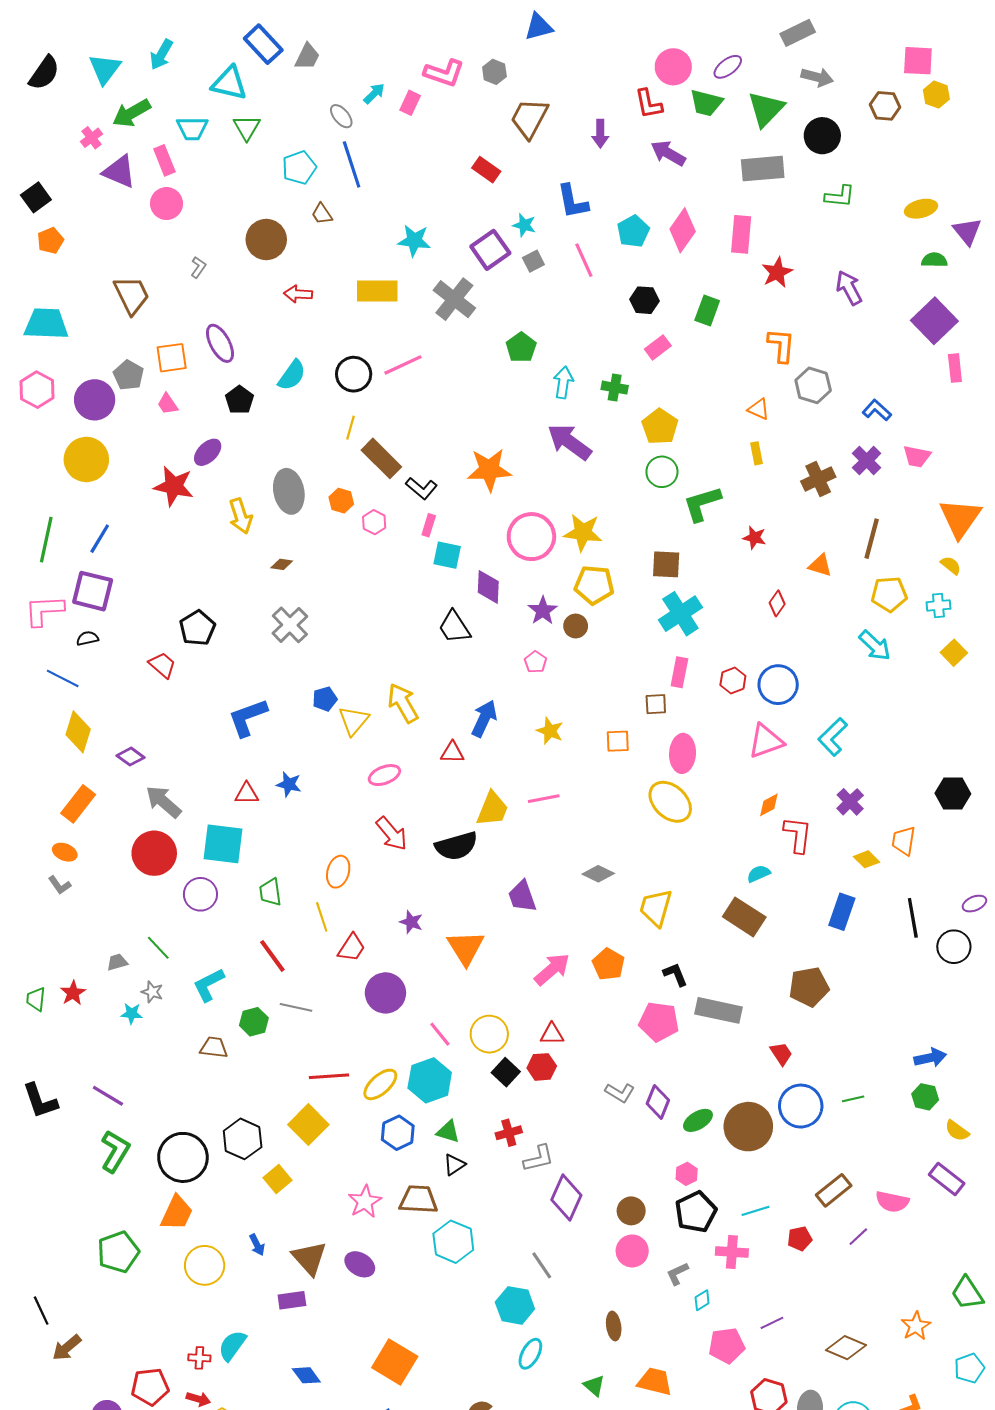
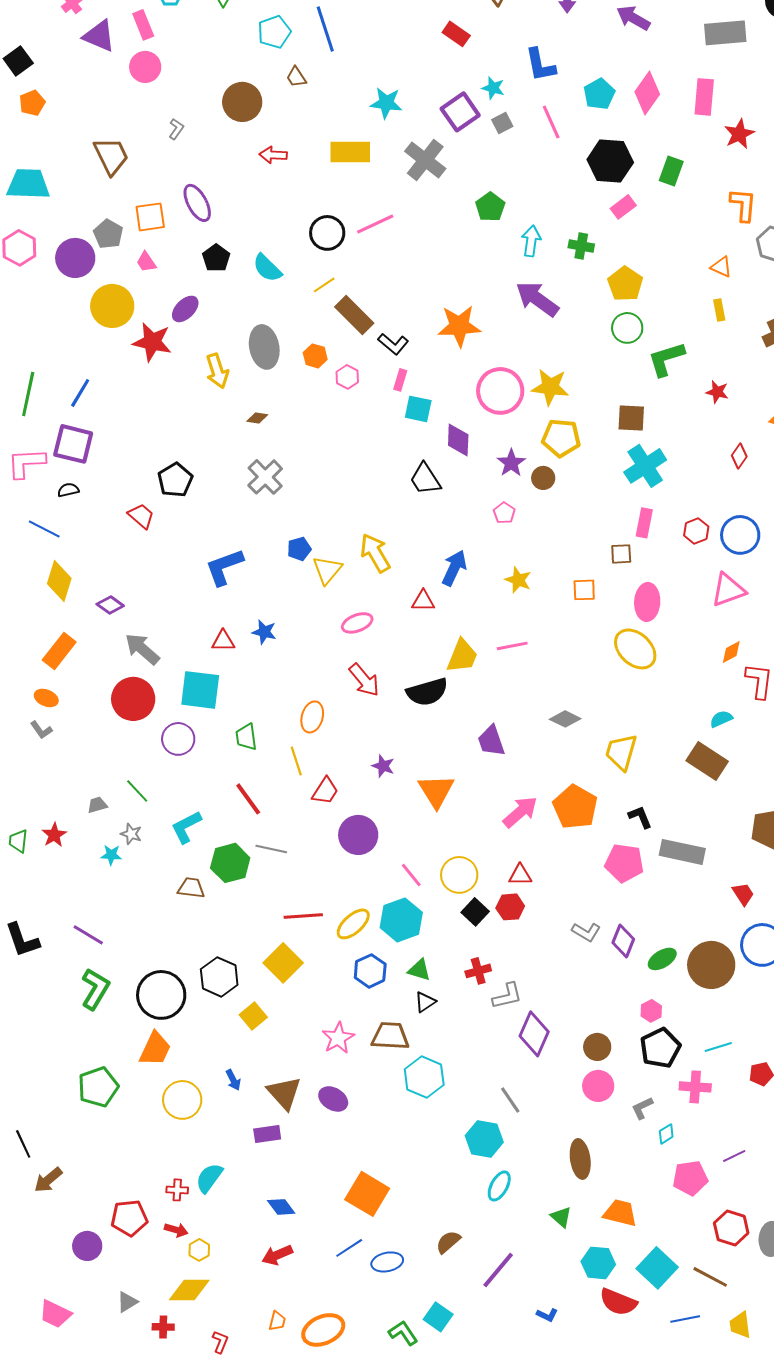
black hexagon: (644, 300) -> (610, 161), size x1.6
cyan semicircle: (292, 375) -> (267, 268), moved, turned 100
yellow line: (351, 428) -> (324, 285), turned 40
yellow circle: (86, 459) -> (112, 306), moved
orange pentagon: (609, 964) -> (575, 807), size x1.4
green hexagon: (254, 1022) -> (230, 863), size x1.4
brown ellipse: (614, 1326) -> (580, 1159), size x1.4

